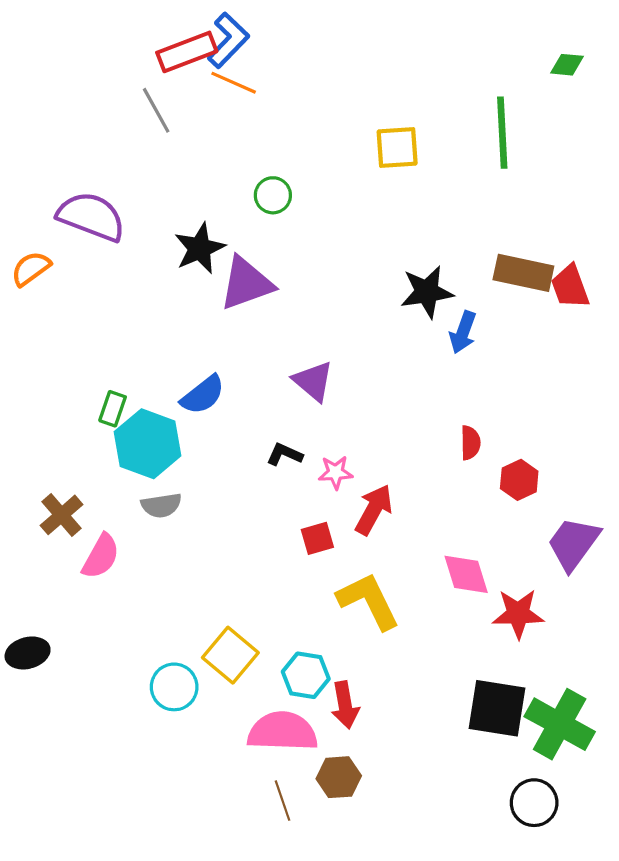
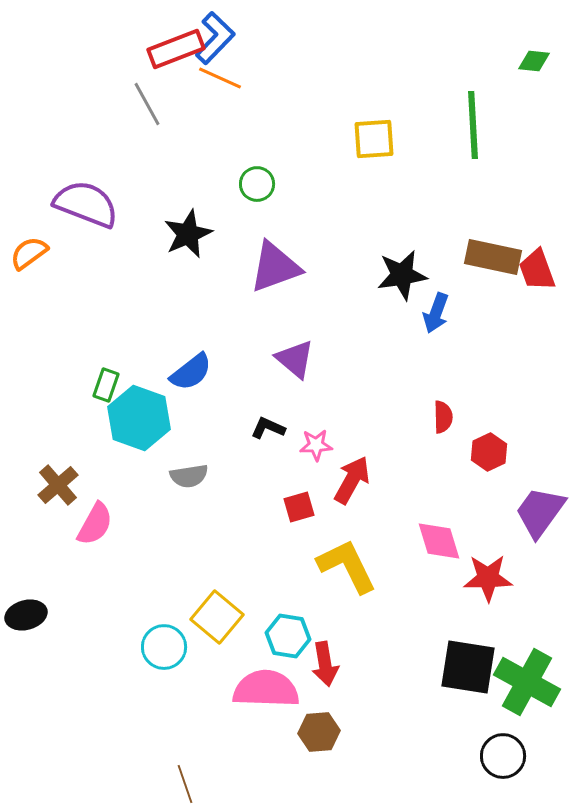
purple triangle: (246, 283) -> (275, 267), moved
gray semicircle: (161, 505) -> (189, 476), moved
brown line: (282, 801) -> (185, 784), moved

